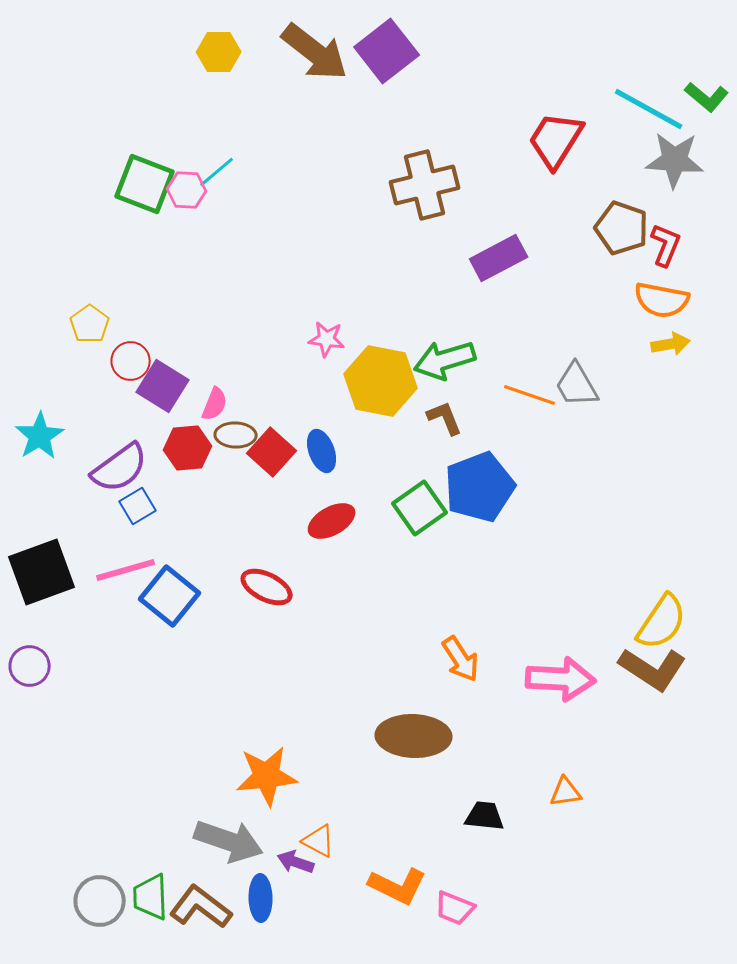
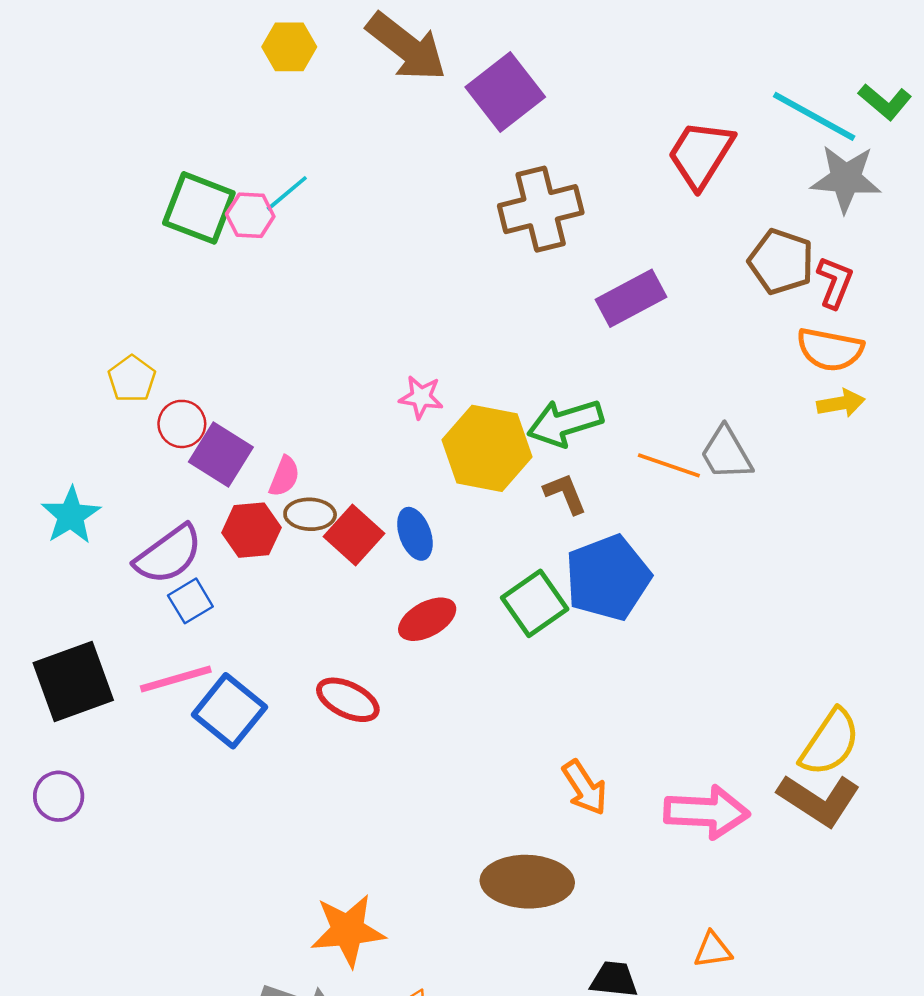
purple square: (387, 51) -> (505, 92), moved

